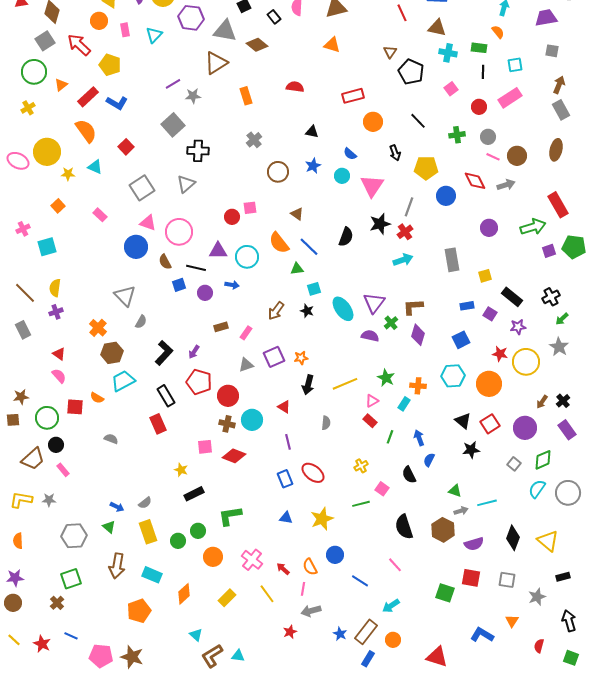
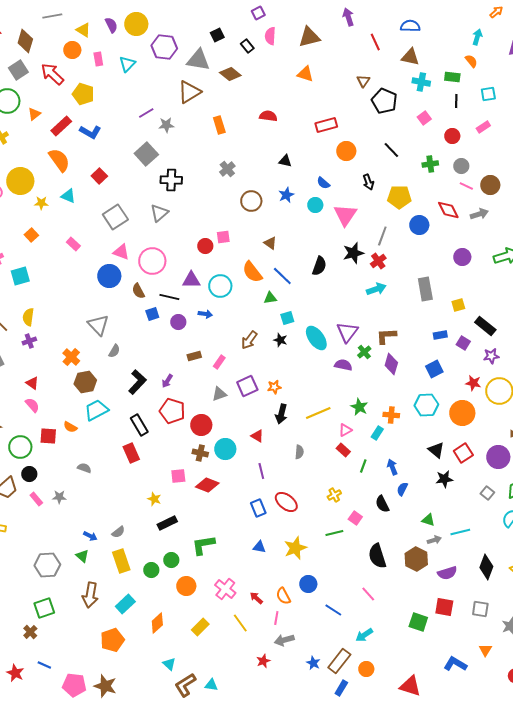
pink rectangle: (510, 98) -> (483, 127), size x0.6
gray star: (49, 500) -> (59, 497), moved
cyan rectangle: (152, 575) -> (125, 604), turned -66

